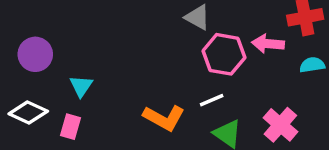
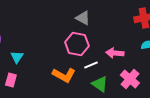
pink arrow: (268, 44) -> (115, 53), moved
pink hexagon: (224, 54) -> (77, 44), moved

